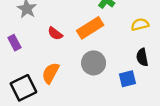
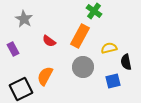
yellow semicircle: (140, 24) -> (109, 48), moved
orange rectangle: (90, 28) -> (80, 36), turned -30

